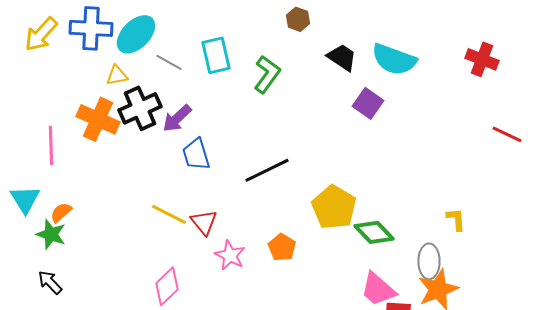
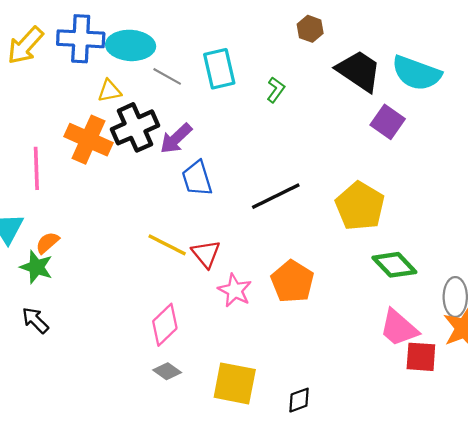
cyan ellipse: (136, 34) -> (131, 45), turned 48
black trapezoid: (342, 57) -> (359, 71), size x1.4
green L-shape: (267, 74) -> (276, 90), size x0.6
yellow pentagon: (334, 207) -> (360, 206), moved
orange pentagon: (282, 247) -> (292, 281), size x1.4

